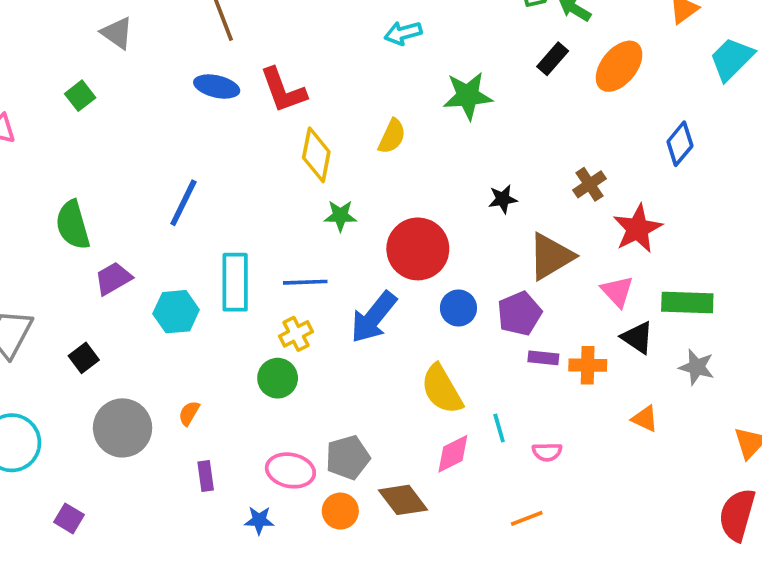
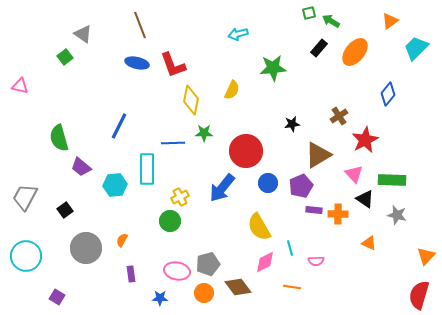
green square: (80, 96) -> (65, 57), moved
purple trapezoid: (113, 278) -> (81, 167), turned -110
blue line: (305, 282) -> (173, 143), moved
orange line: (527, 518) -> (292, 287), moved, turned 30

